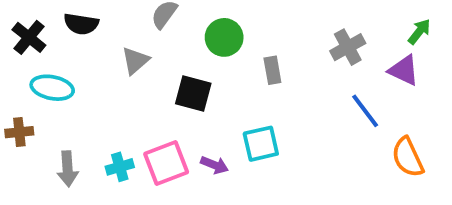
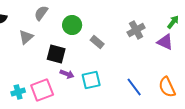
gray rectangle: (272, 70) -> (97, 42), turned -40
blue line: (365, 111) -> (134, 87), moved
purple arrow: (214, 165) -> (67, 74), moved

